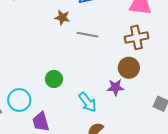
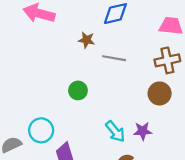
green circle: (54, 79) -> (78, 90), moved
purple star: (115, 87) -> (143, 131), moved

